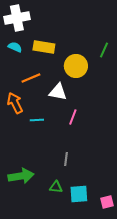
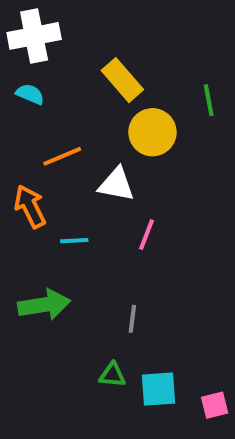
yellow rectangle: (44, 47) -> (122, 80), moved, turned 40
green line: (104, 50) -> (209, 100), turned -35
green arrow: (21, 176) -> (44, 305), moved

